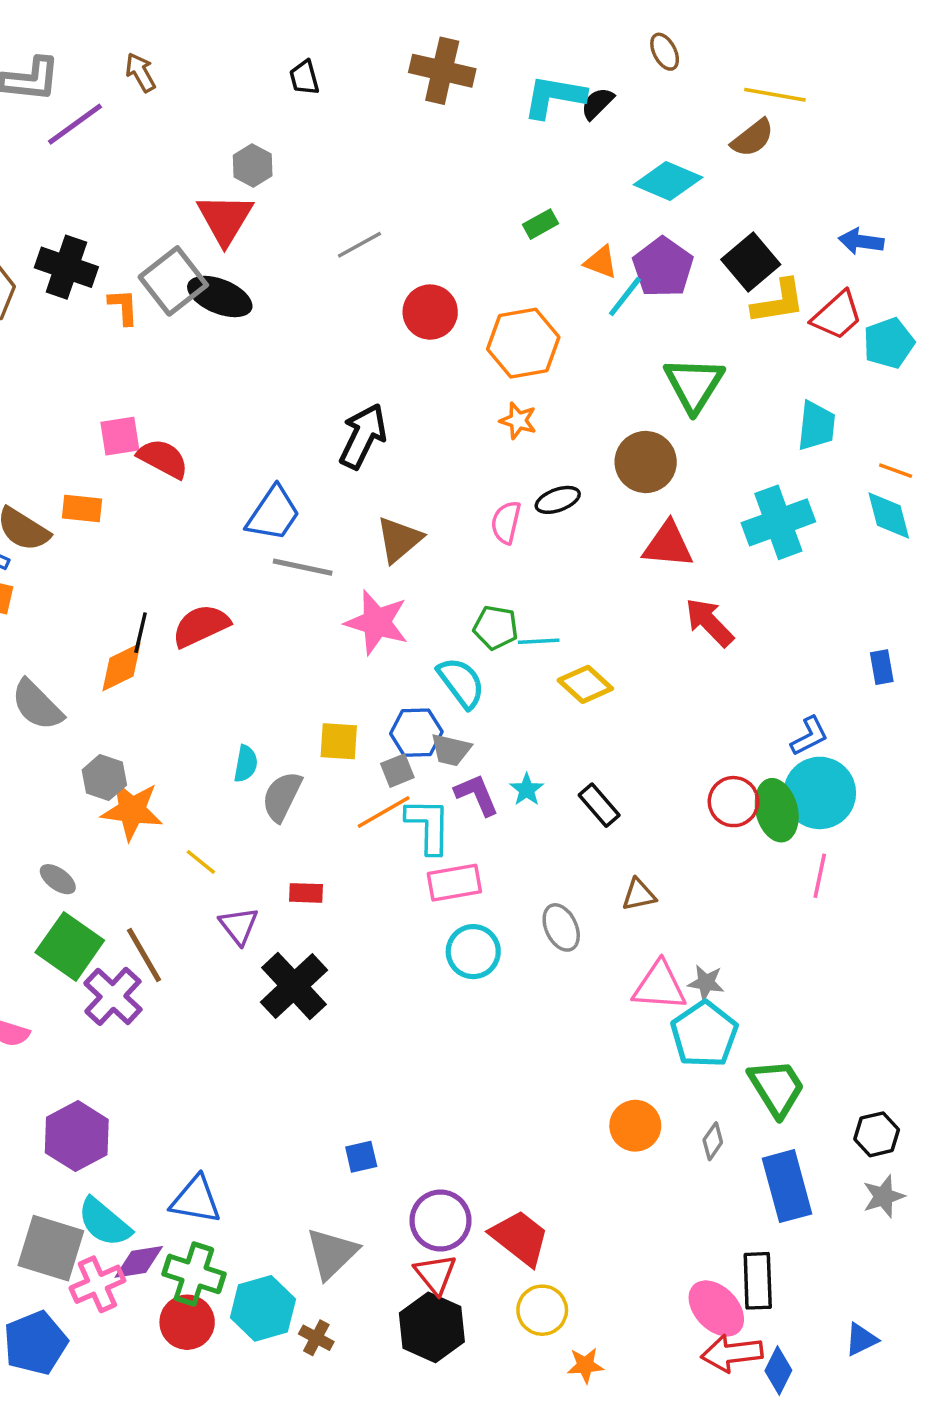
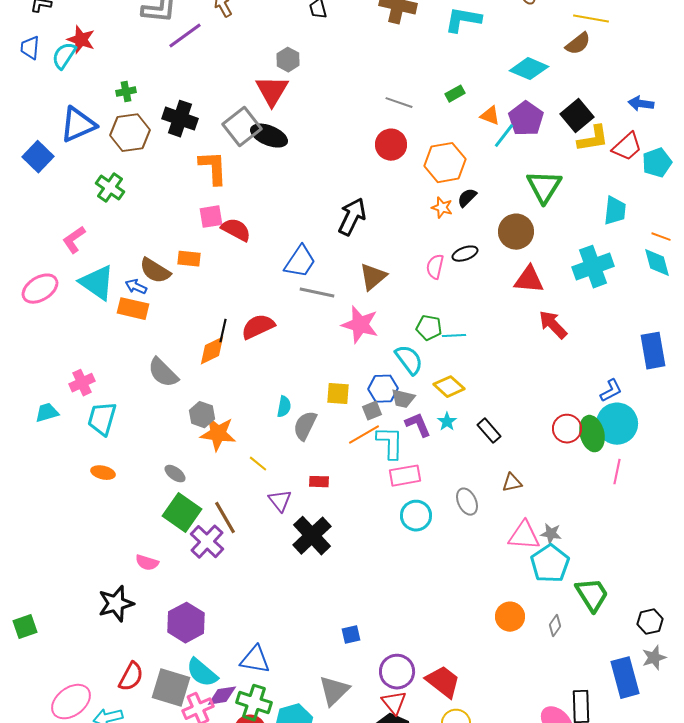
black semicircle: (597, 103) -> (467, 198), moved
gray line: (359, 245) -> (399, 103), moved, turned 48
orange L-shape: (123, 307) -> (213, 168), moved, size x1.6
blue rectangle: (882, 667) -> (653, 351), size x1.8
yellow diamond: (585, 684) -> (449, 387), moved
blue rectangle: (787, 1186) -> (625, 678), moved

